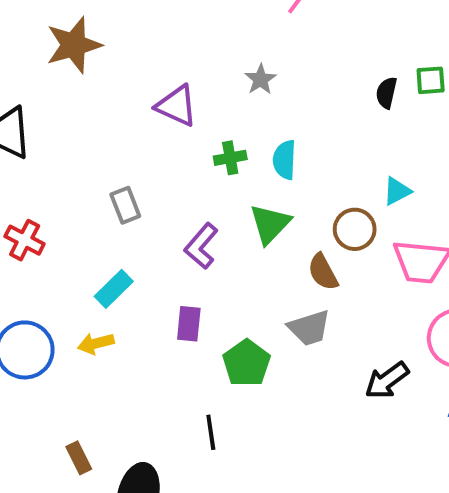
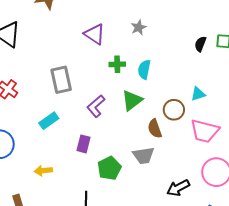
gray rectangle: (125, 205) -> (61, 80), size x1.5
yellow arrow: (96, 343) -> (43, 171), moved

